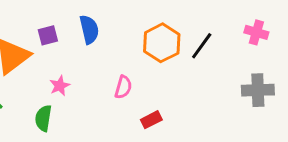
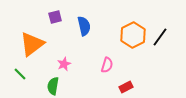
purple square: (48, 35) -> (55, 17), moved

